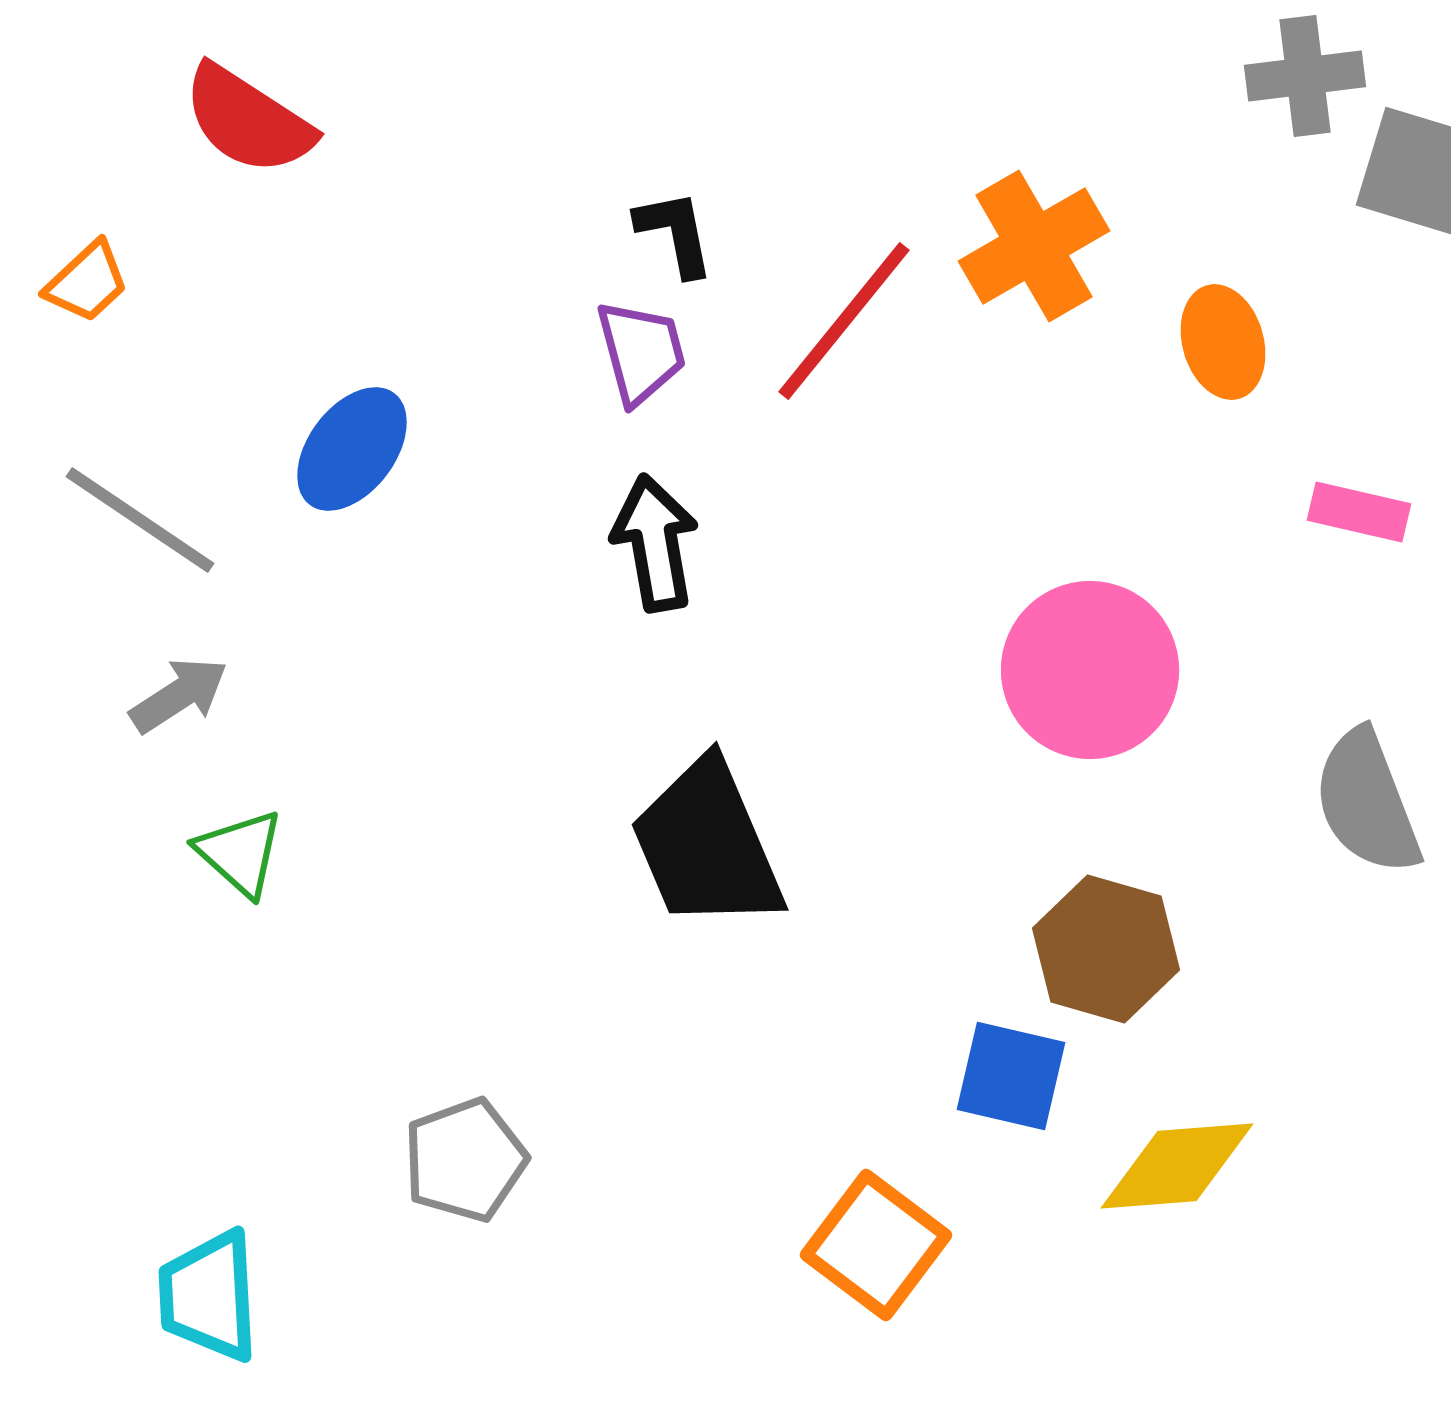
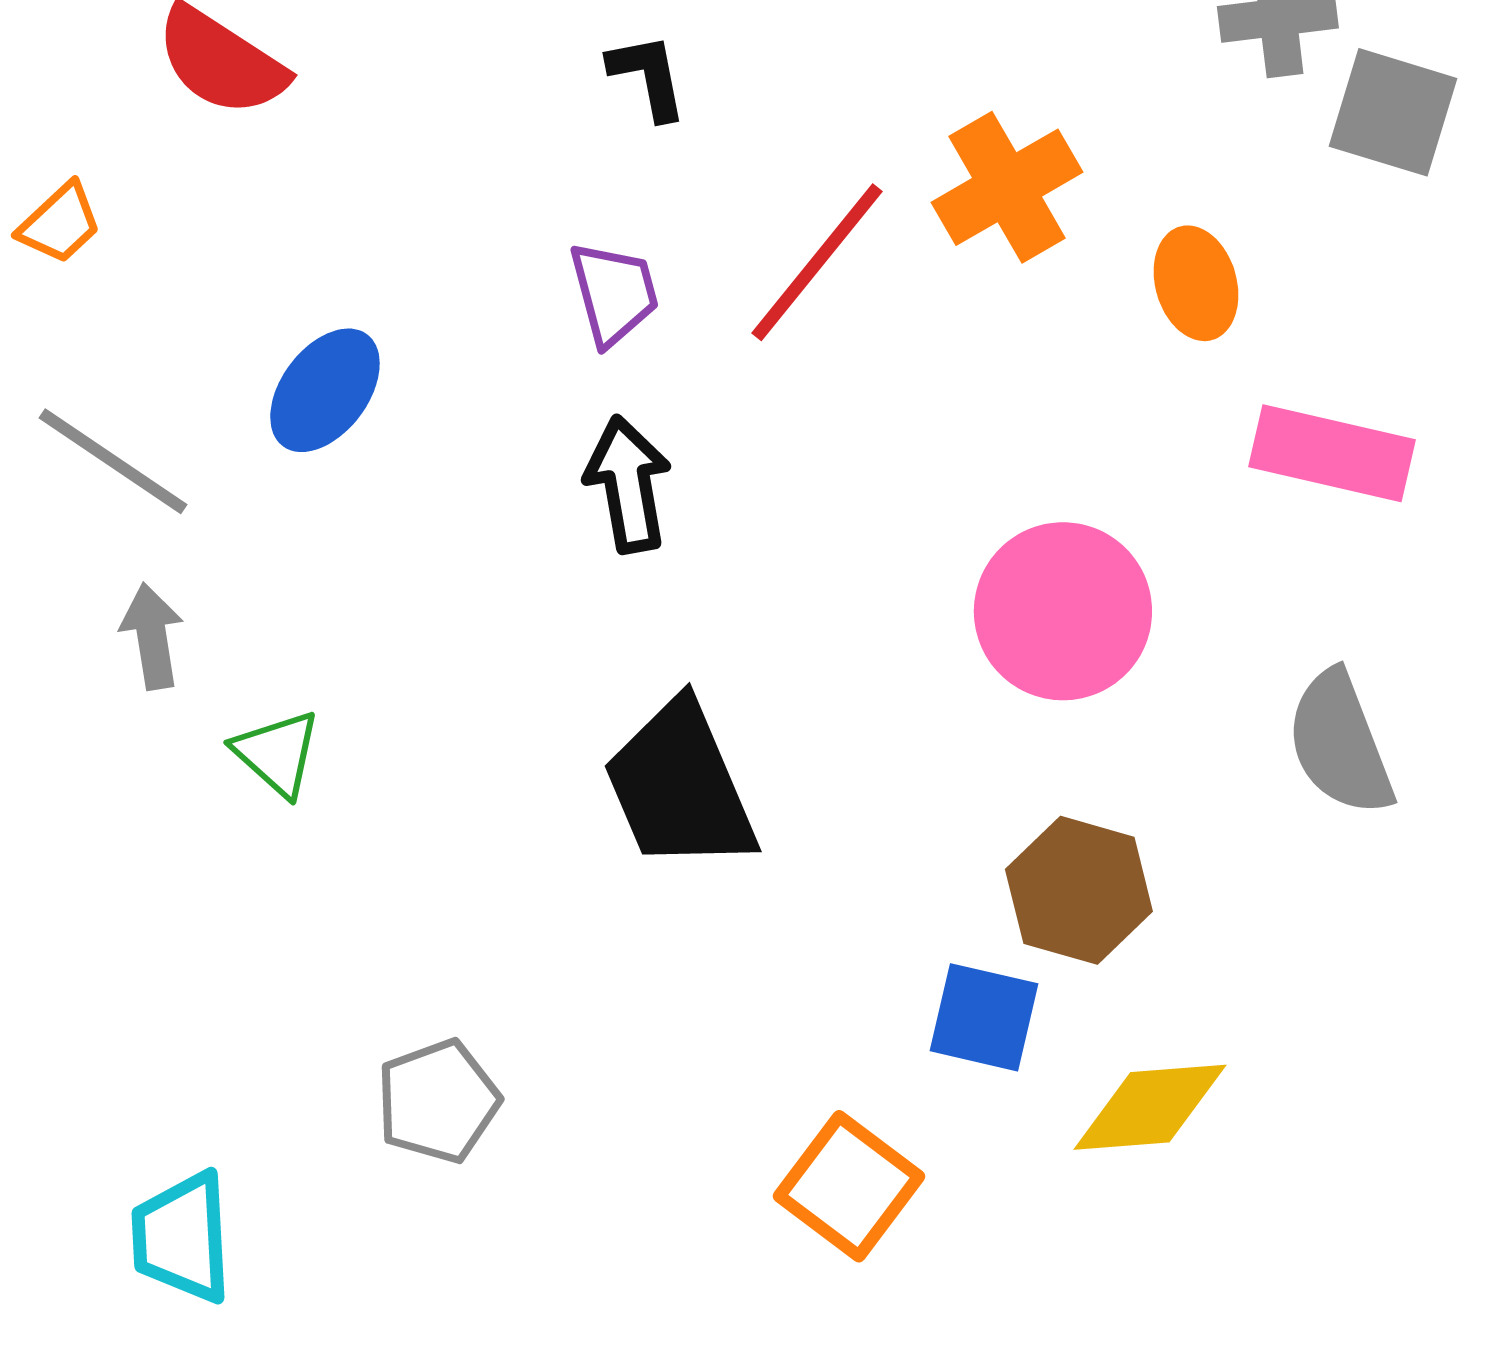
black L-shape: (675, 233) -> (648, 76), moved
pink rectangle: (1359, 512) -> (1332, 453), size x1.6
gray arrow: (179, 695) -> (152, 636), turned -66
green triangle: (240, 853) -> (277, 753), moved

